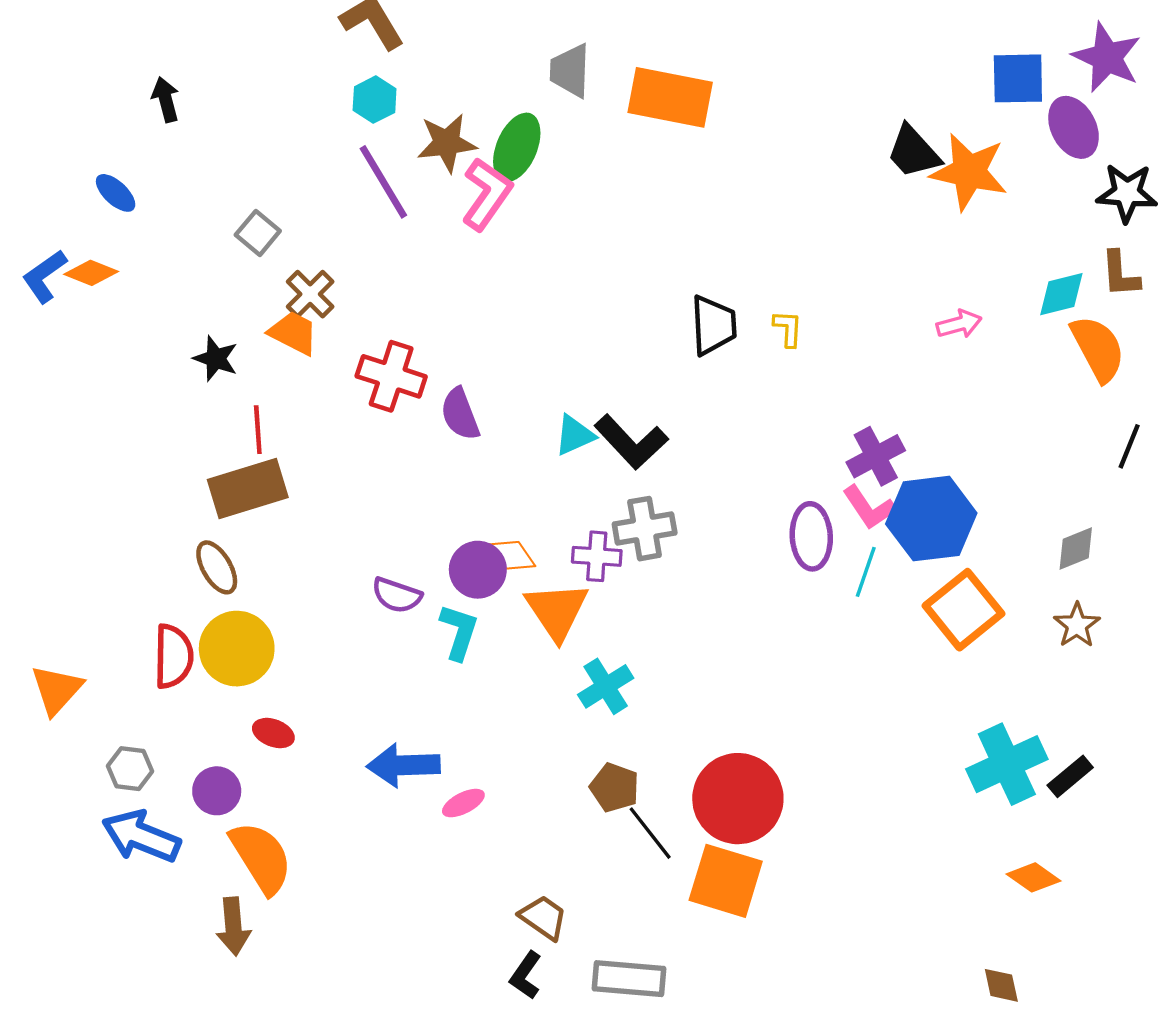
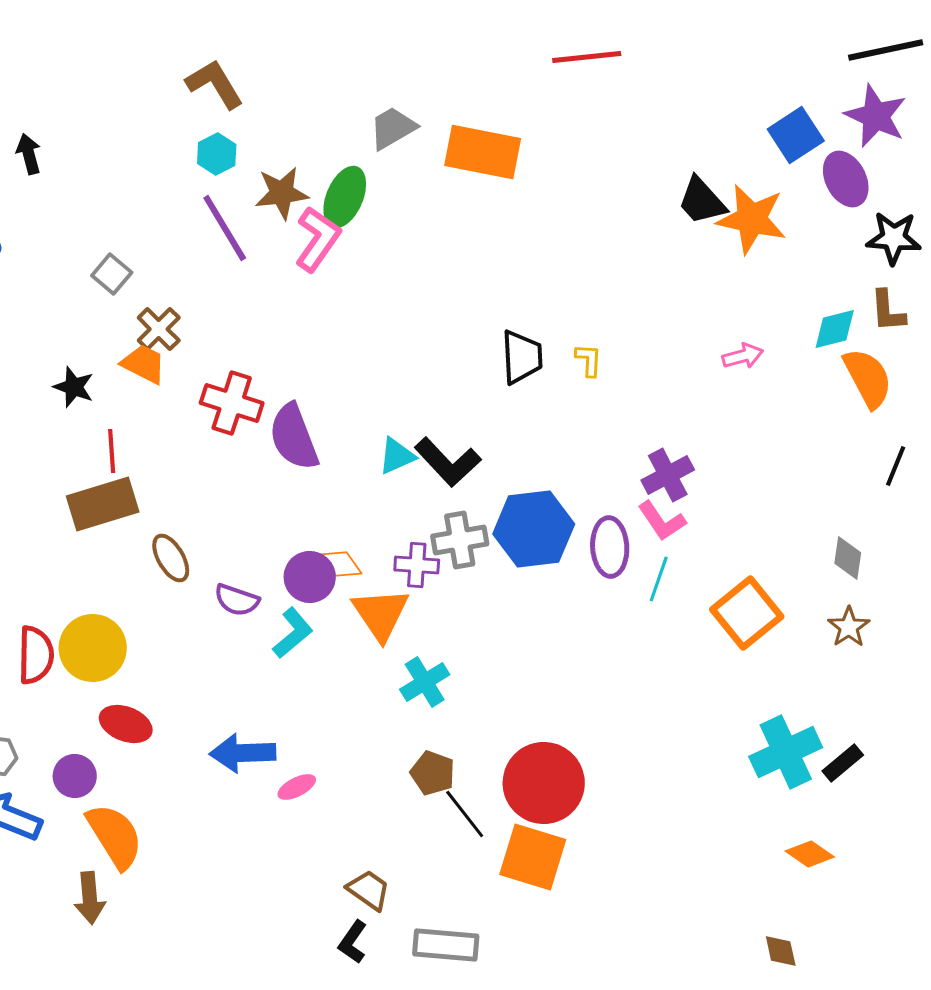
gray trapezoid: (570, 71) -> (393, 128), turned 58
blue square: (1018, 78) -> (796, 135), turned -32
purple semicircle: (460, 414) -> (294, 437), size x1.4
blue hexagon: (931, 519) -> (534, 529), moved
gray diamond: (1076, 549) -> (848, 558), turned -60
brown ellipse: (217, 567) -> (171, 558), moved
cyan L-shape: (459, 632) -> (293, 633), turned 32
red ellipse: (273, 733) -> (126, 724), size x1.4

